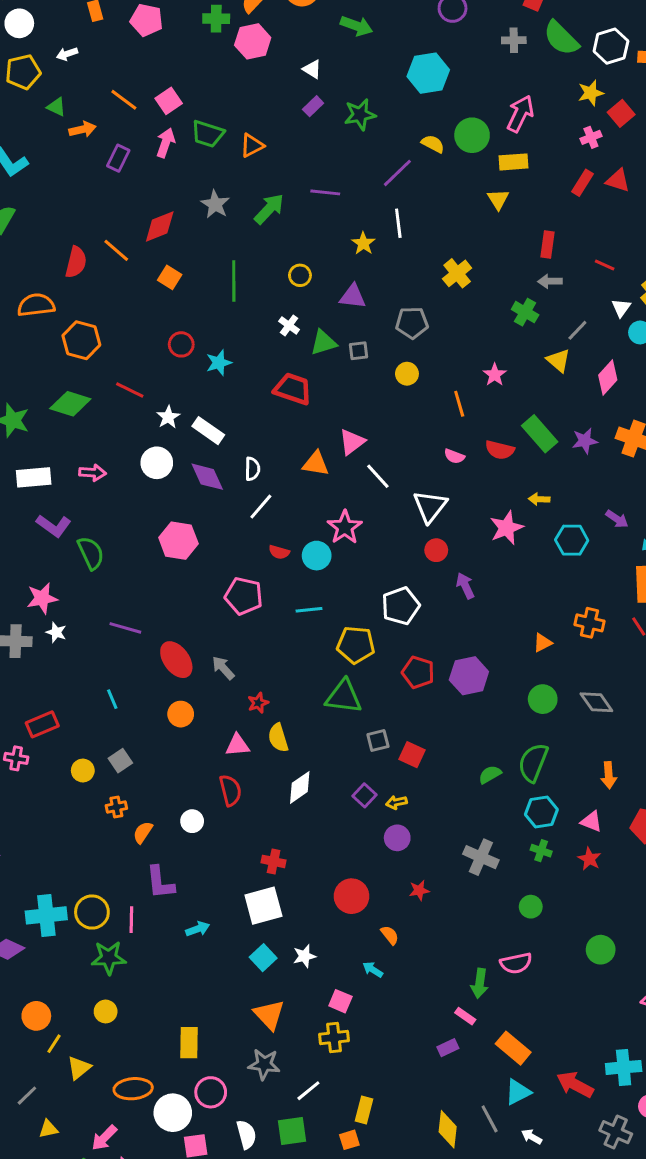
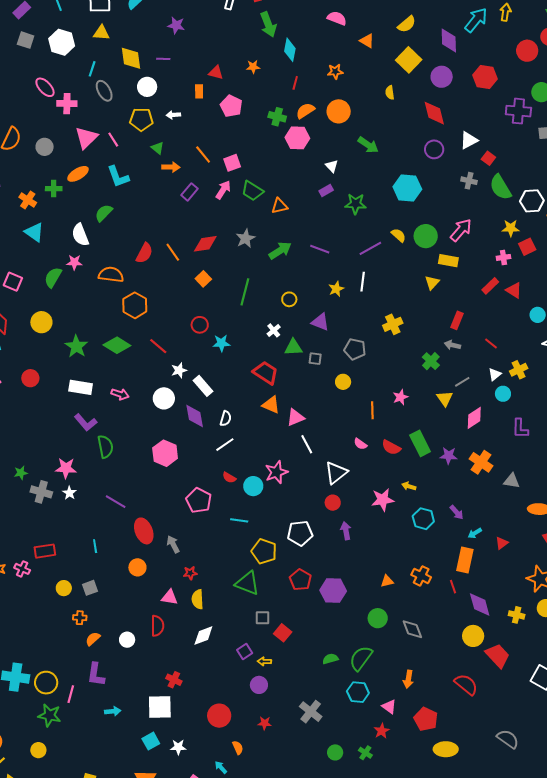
orange triangle: (316, 464) -> (271, 405), moved
green cross: (541, 851) -> (365, 753), moved

